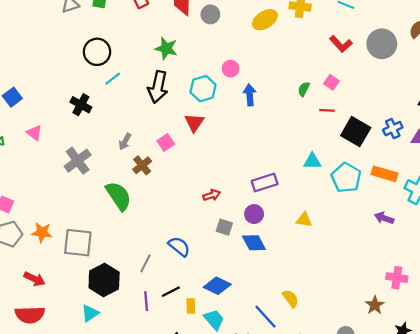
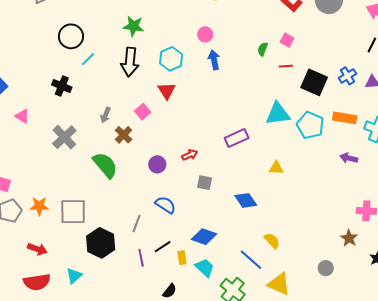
pink circle: (231, 69) -> (205, 34), moved
cyan triangle: (312, 161) -> (278, 114), size x1.5
purple circle: (254, 214) -> (157, 164), moved
blue diamond: (254, 243) -> (246, 200), moved
cyan triangle: (90, 313) -> (74, 276), moved

